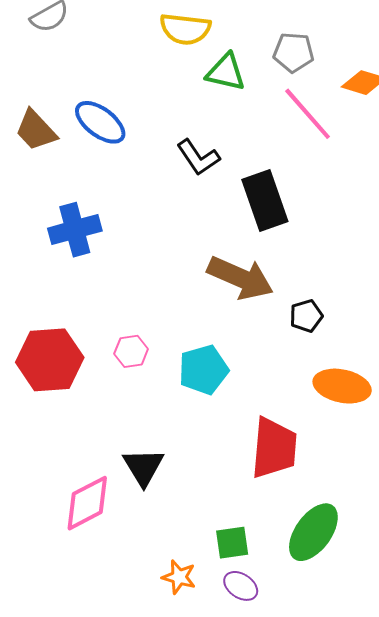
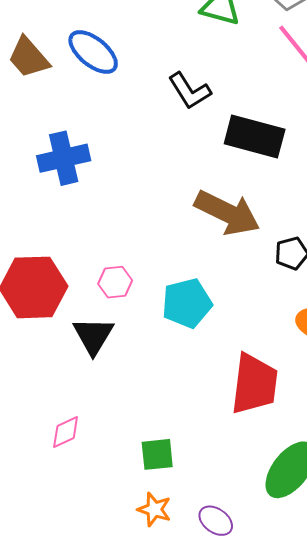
black rectangle: (265, 201) -> (255, 136), turned -58
black triangle: (143, 467) -> (93, 336), moved
pink diamond: (87, 503) -> (66, 432), size x0.6
green square: (232, 543) -> (157, 454), moved

